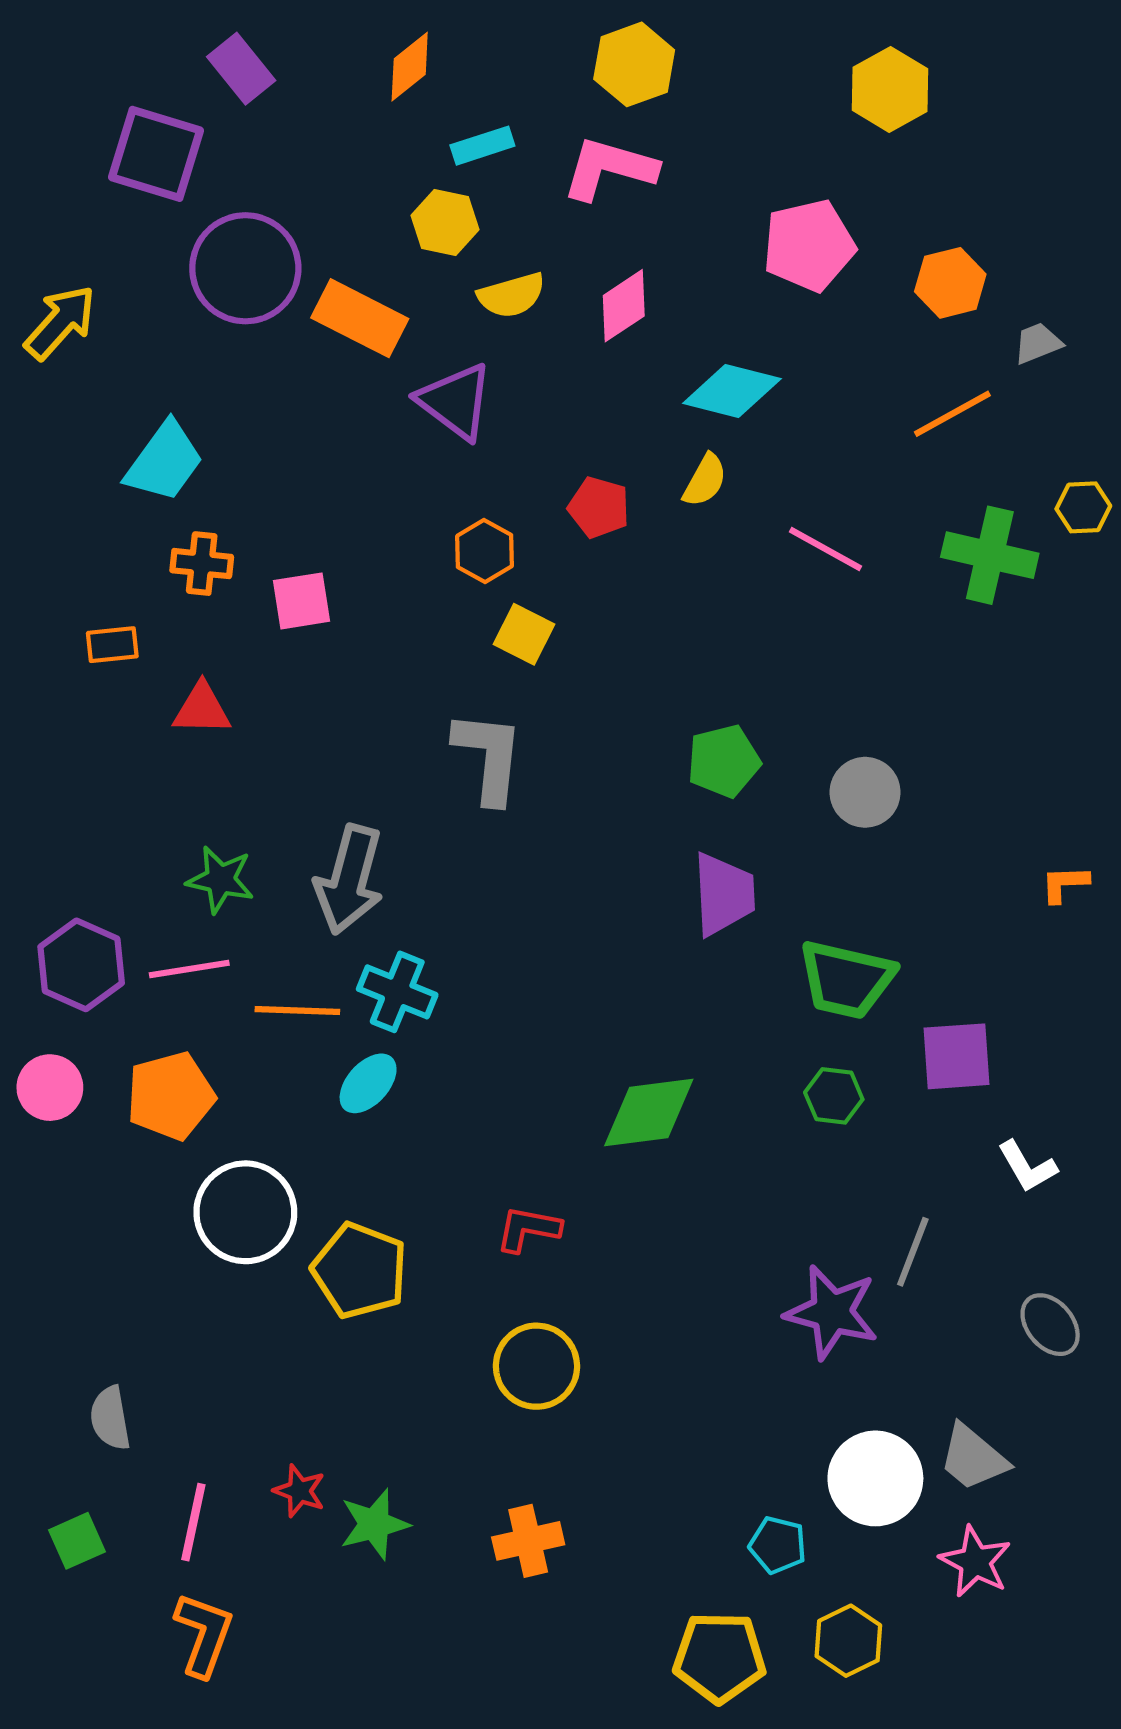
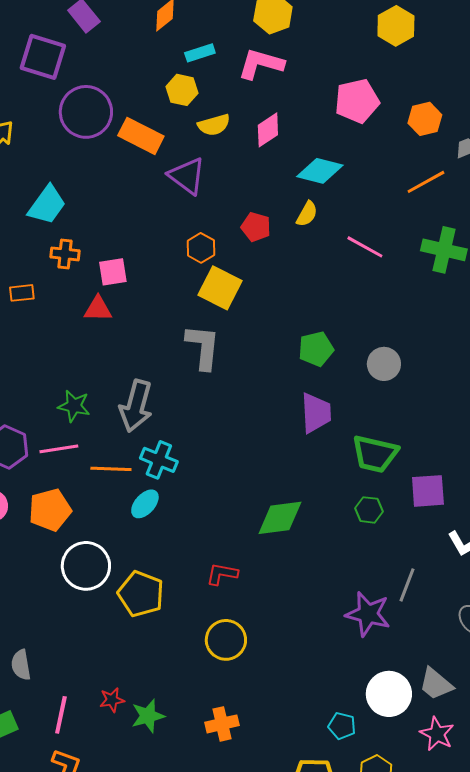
yellow square: (524, 634) -> (220, 288), size x1.5
red triangle: (202, 709) -> (98, 309), moved
red star: (299, 1491) -> (112, 700), turned -30

